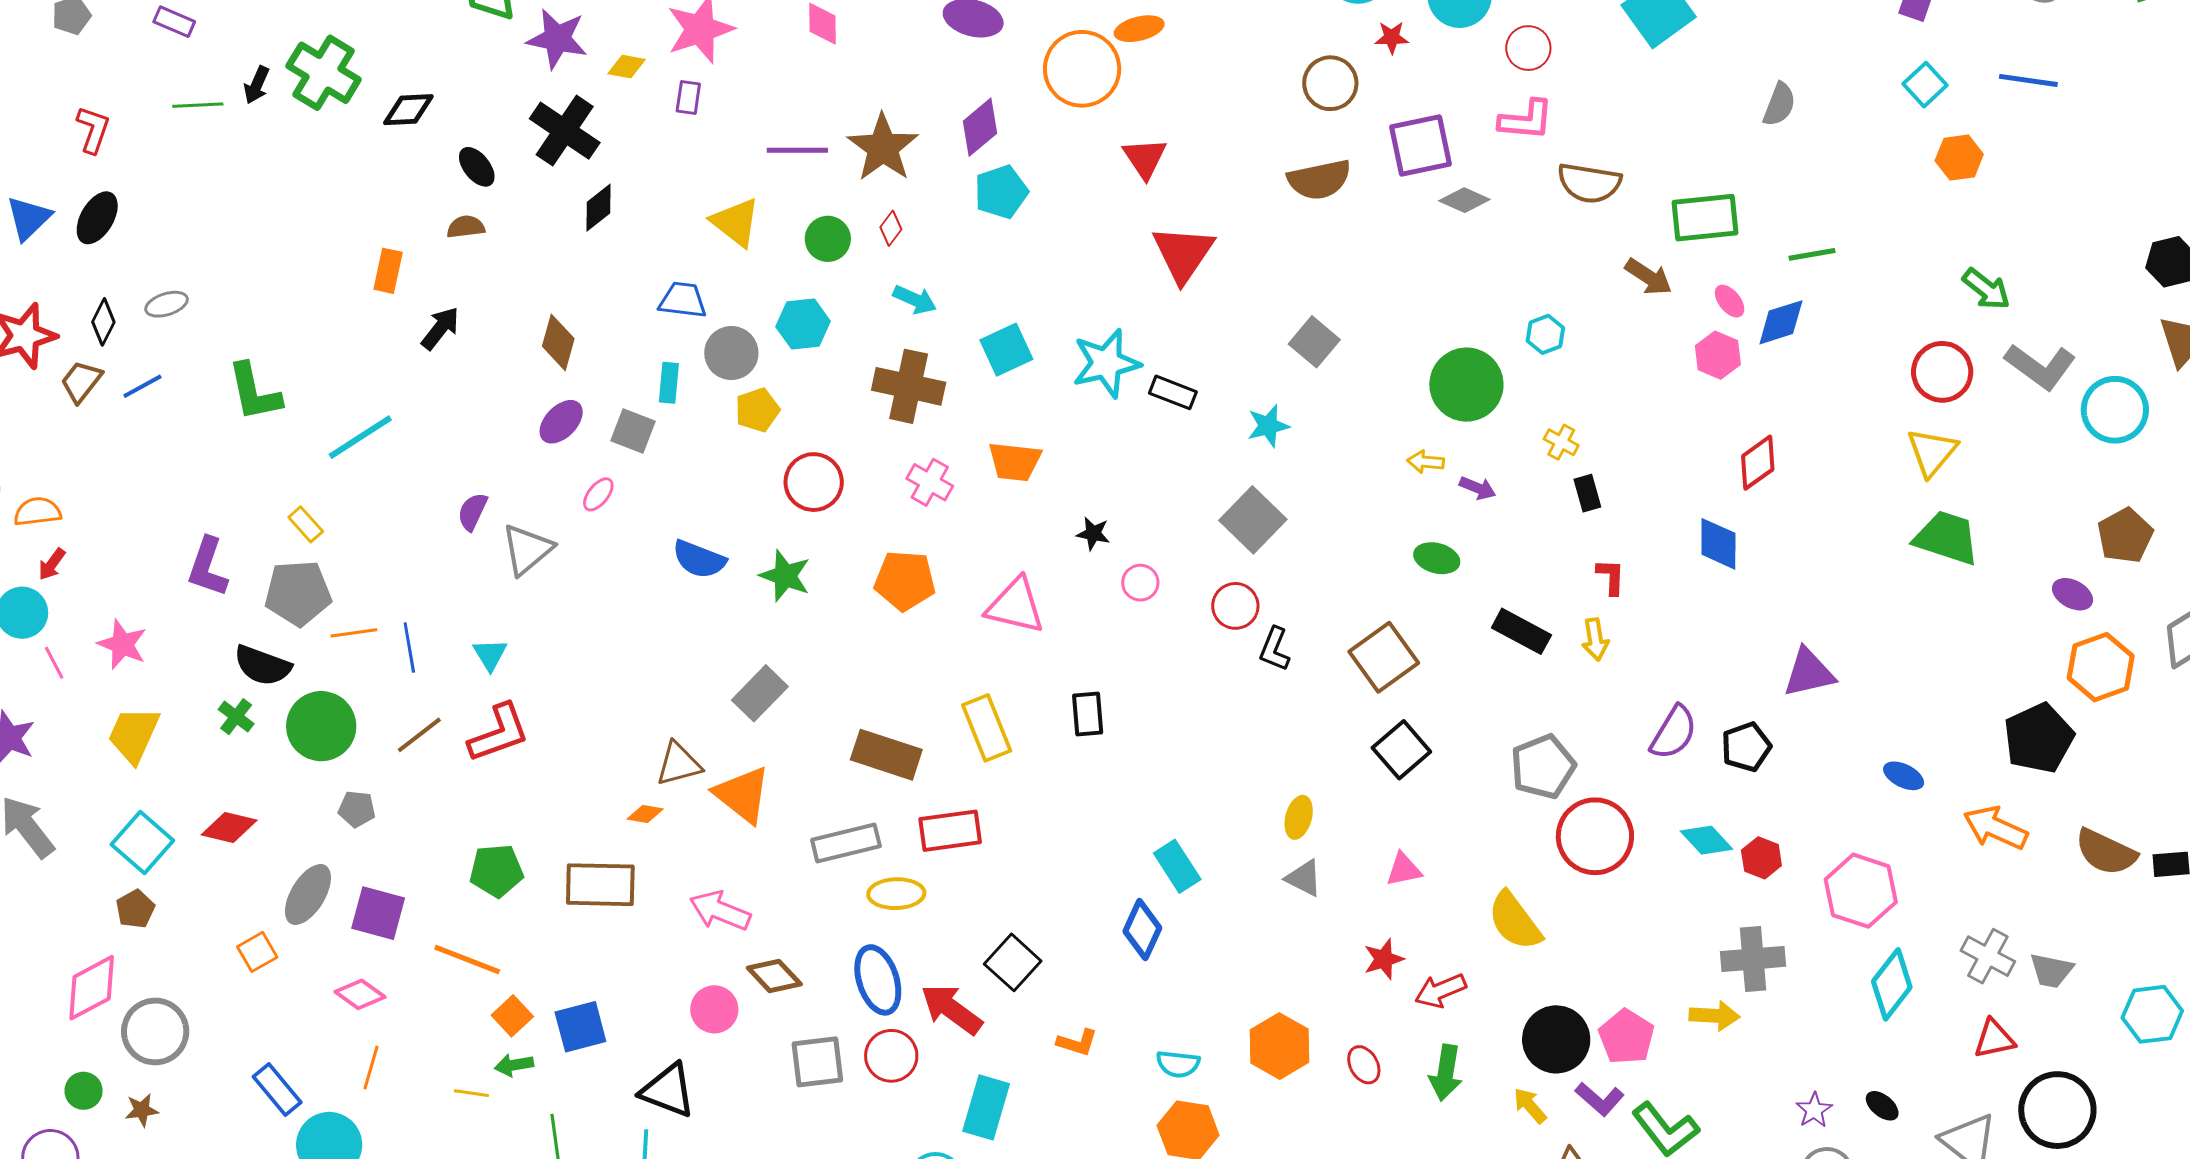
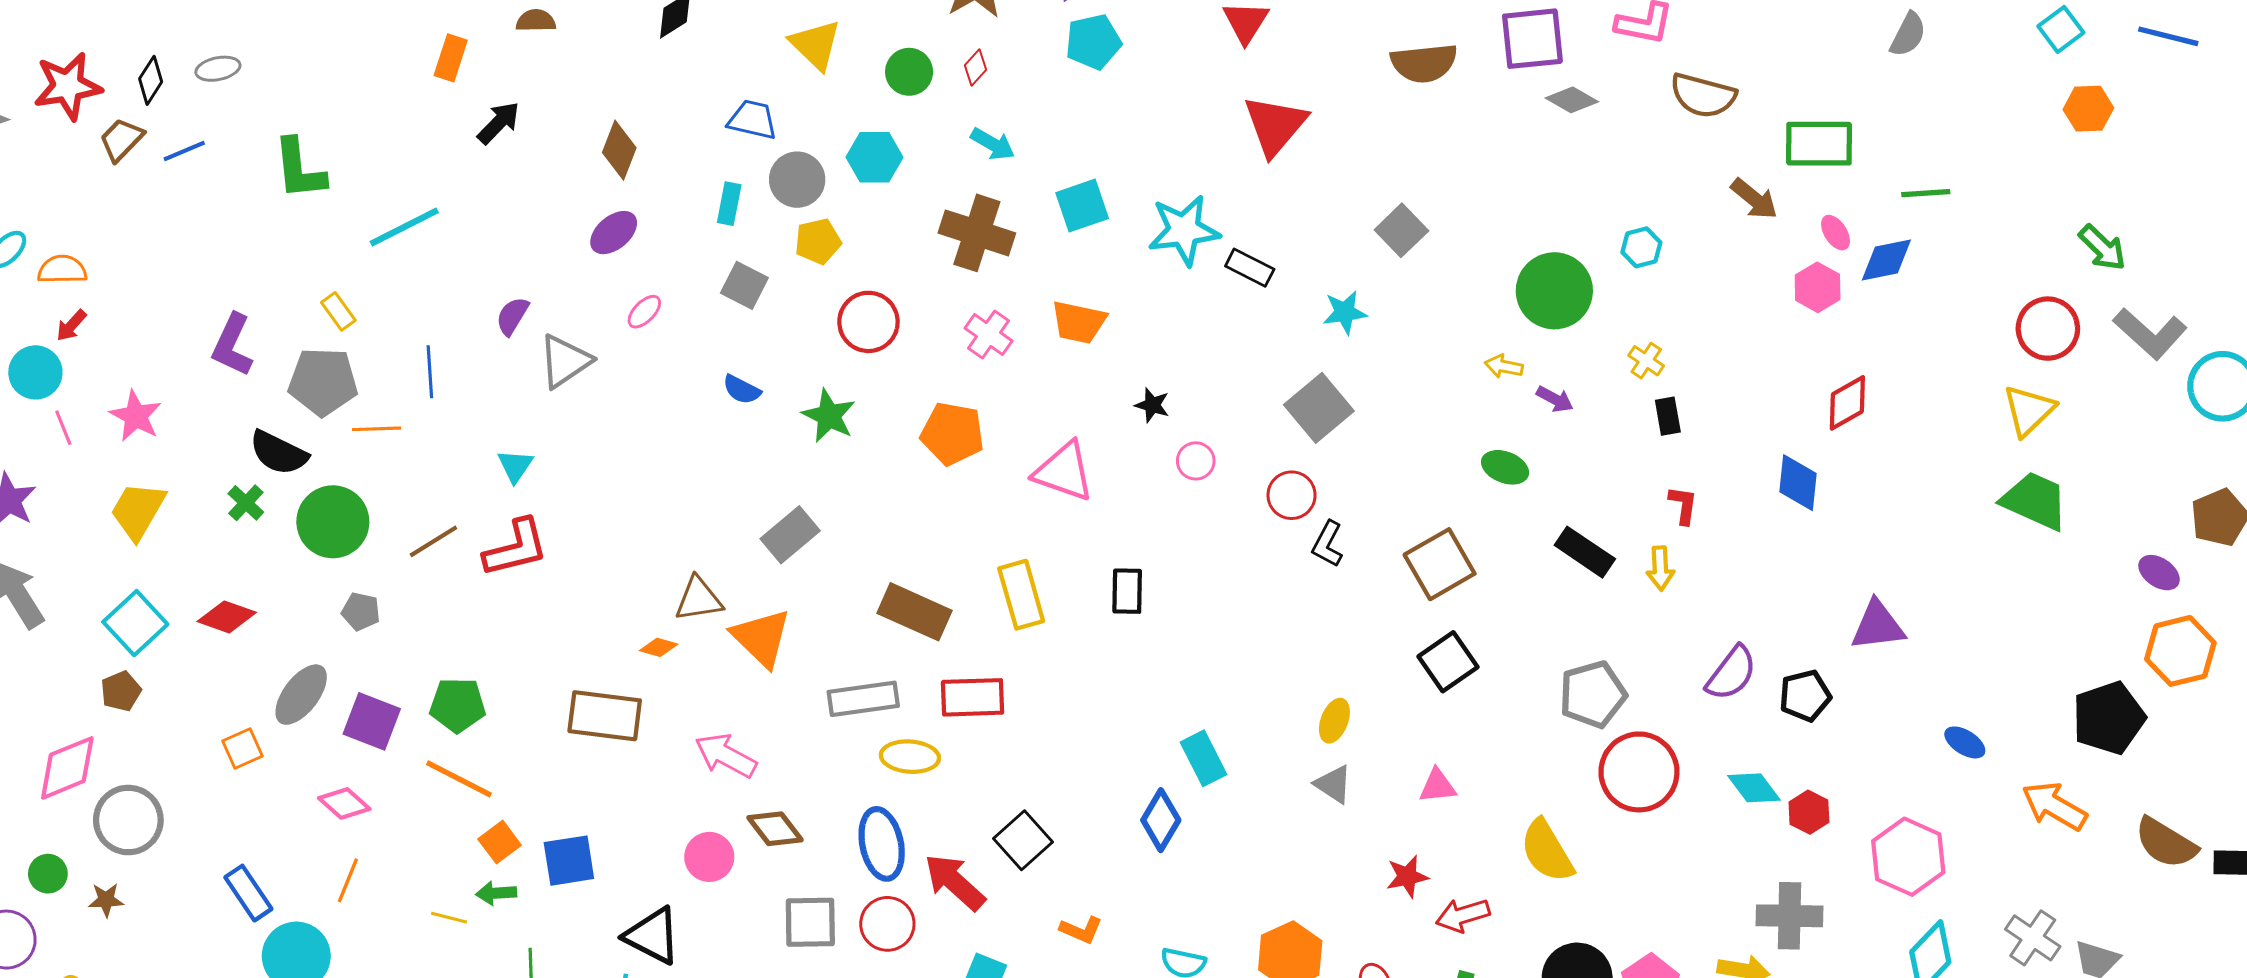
gray square: (633, 431) -> (744, 285), moved
blue semicircle: (699, 559) -> (742, 390), size x0.7
blue line: (409, 647) -> (430, 372), moved
green pentagon: (496, 871) -> (458, 705), moved

